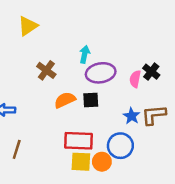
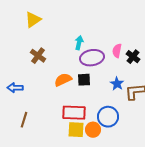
brown cross: (46, 70) -> (38, 56), moved
pink semicircle: (135, 79) -> (117, 51), moved
blue star: (131, 116) -> (117, 84), moved

